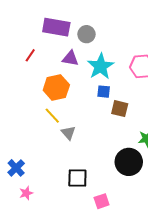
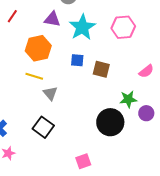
blue square: (104, 92) -> (77, 60), moved
yellow line: (52, 116) -> (34, 76), turned -30
black square: (77, 178) -> (43, 127), moved, turned 35

